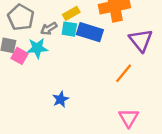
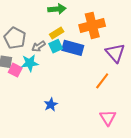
cyan square: (69, 29) -> (56, 46), turned -32

